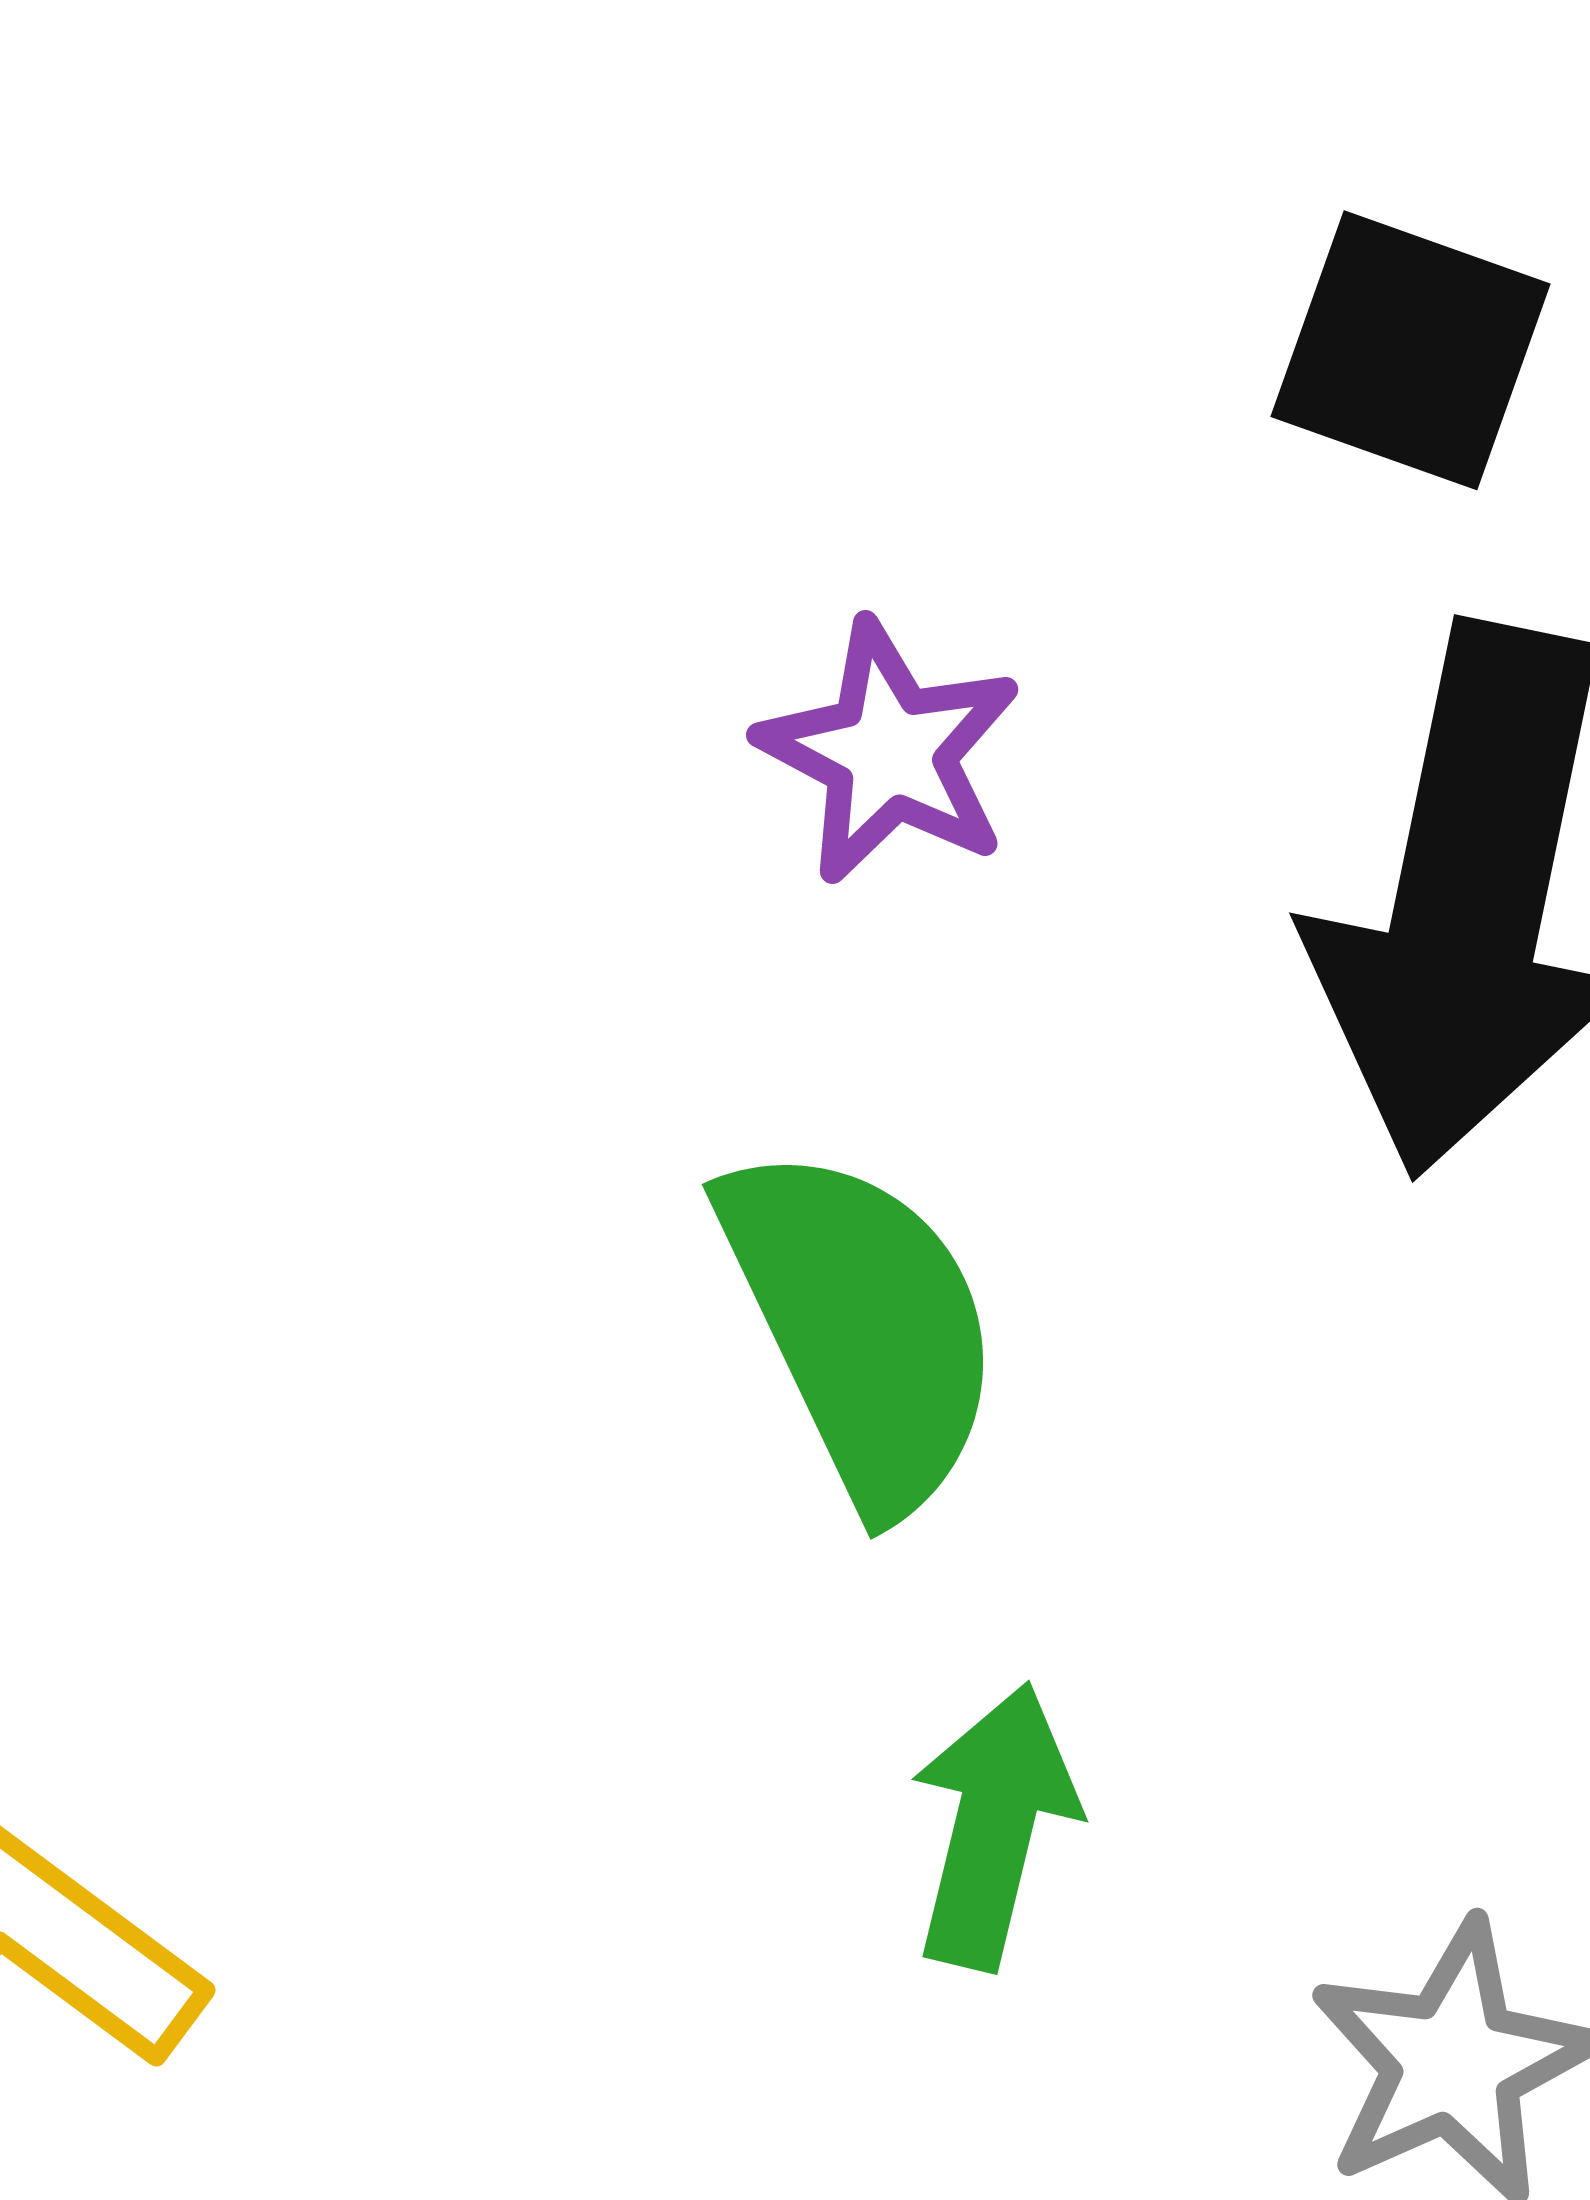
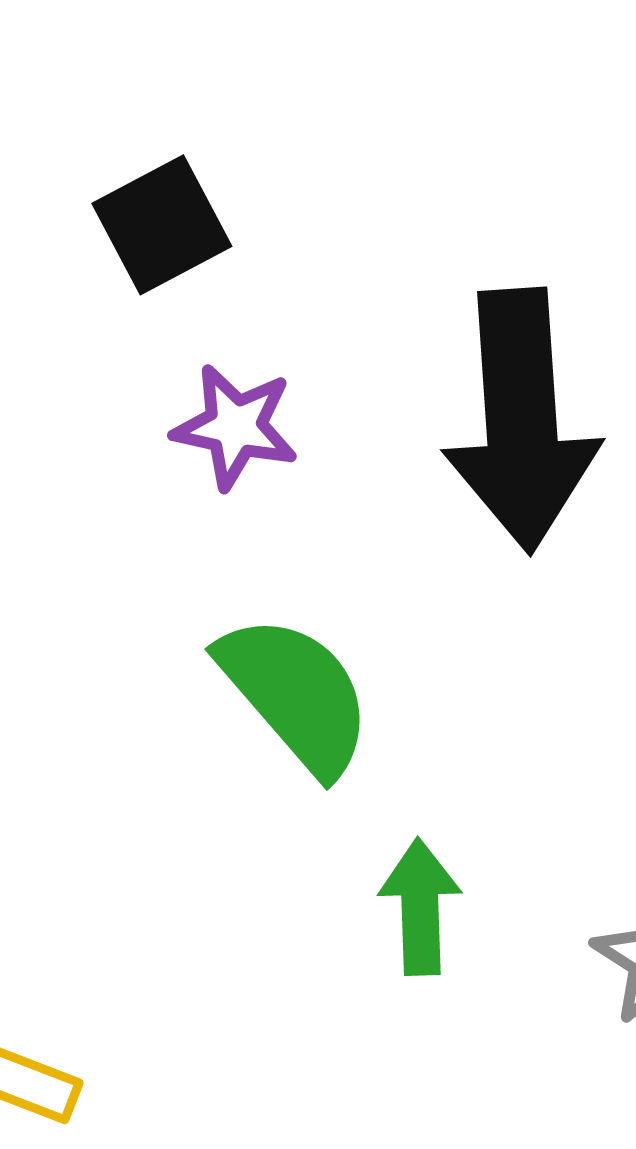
black square: (1411, 350) -> (162, 225), moved, turned -32

